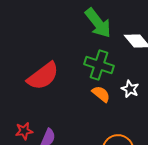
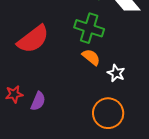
white star: (130, 89) -> (116, 73), moved

